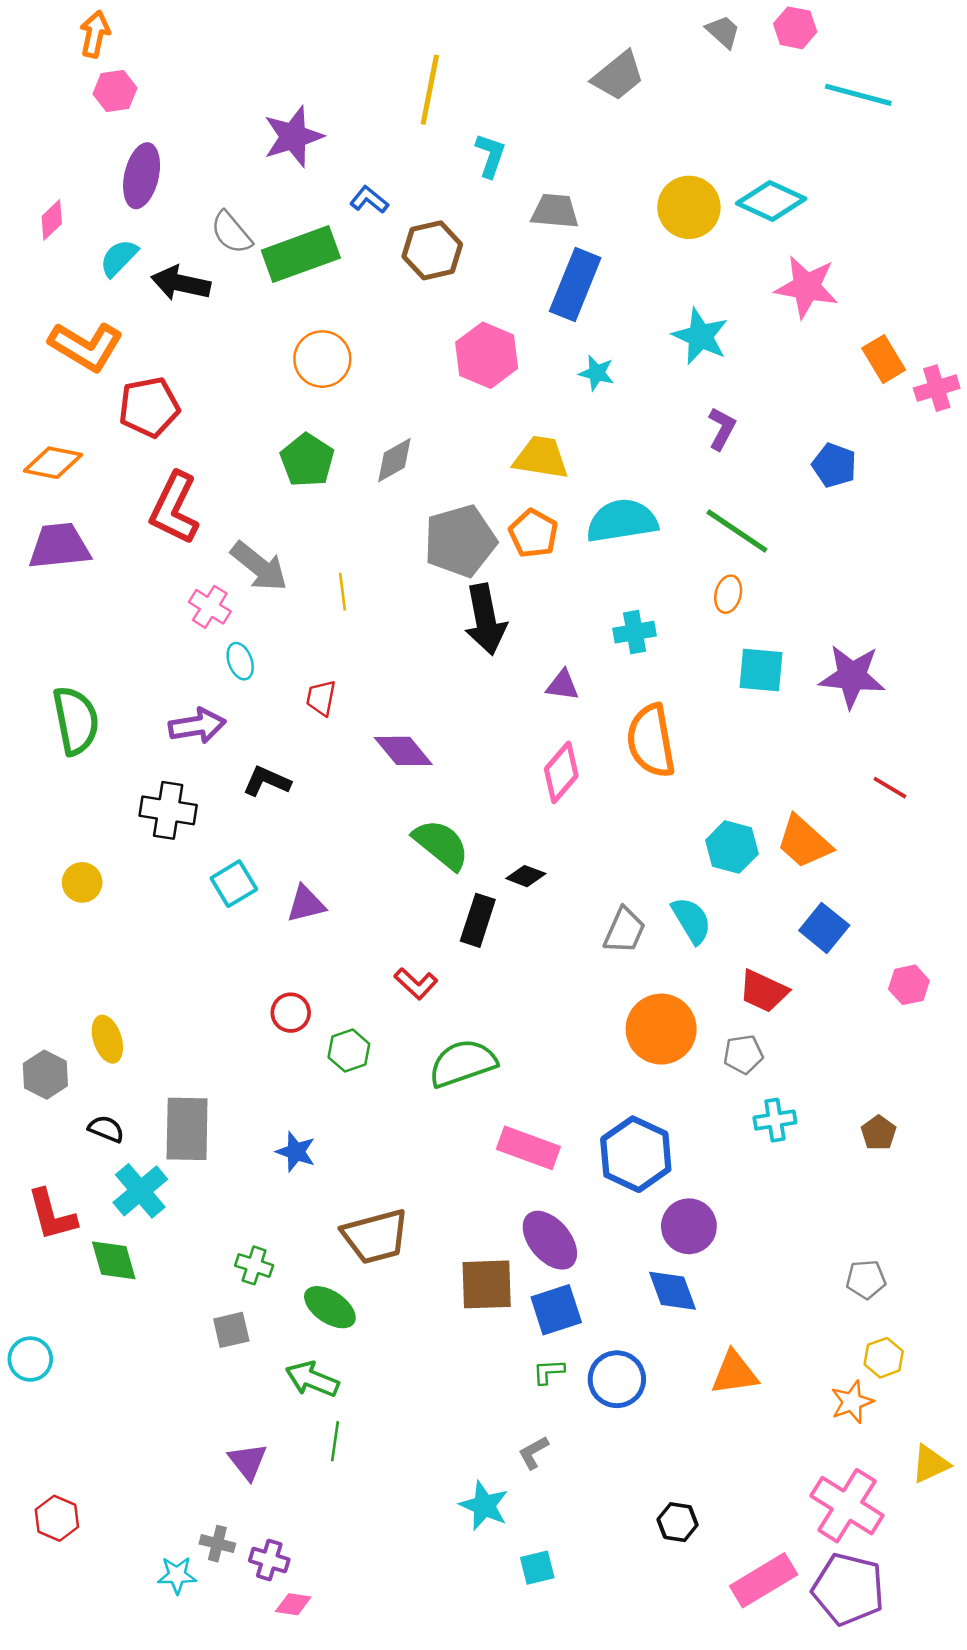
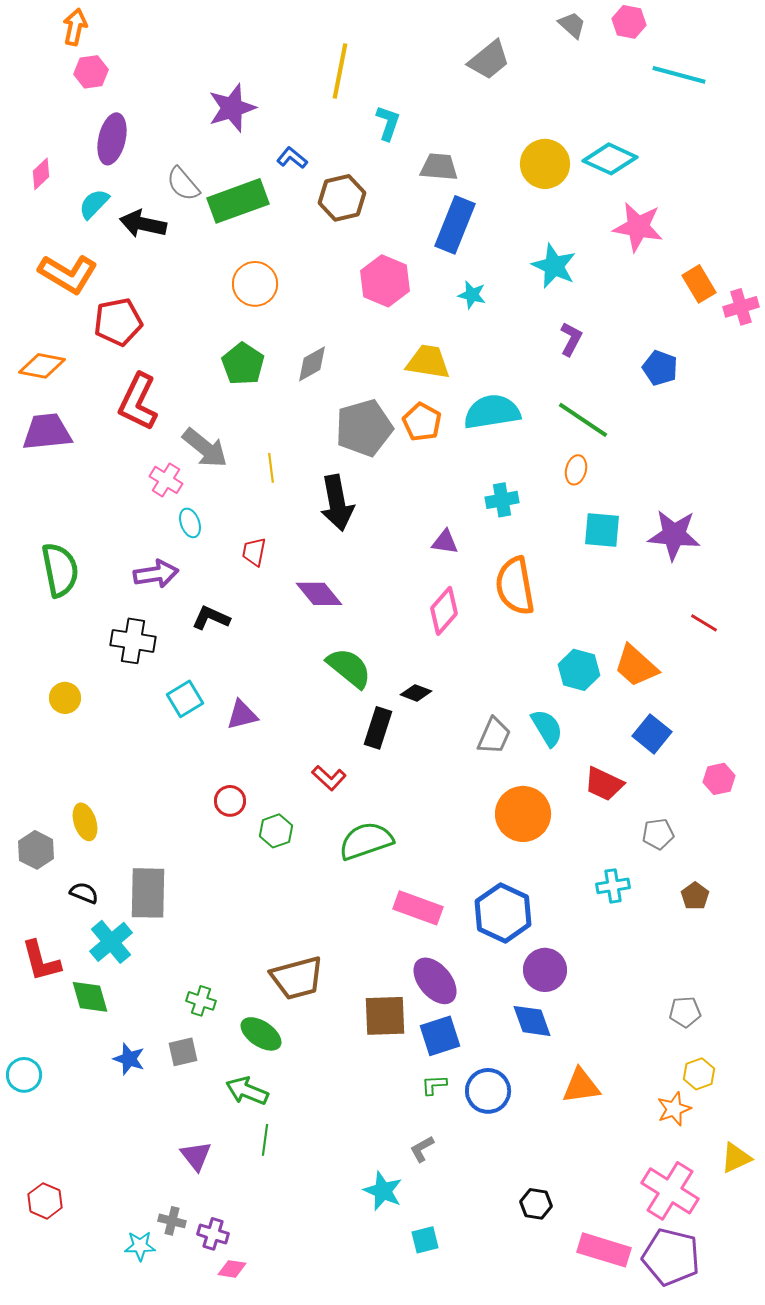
black arrow: (485, 619) -> (337, 503), moved
gray pentagon: (743, 1054) -> (658, 834), moved
blue star: (296, 1152) -> (129, 1059), moved
pink rectangle: (764, 1580) -> (604, 1250), turned 48

